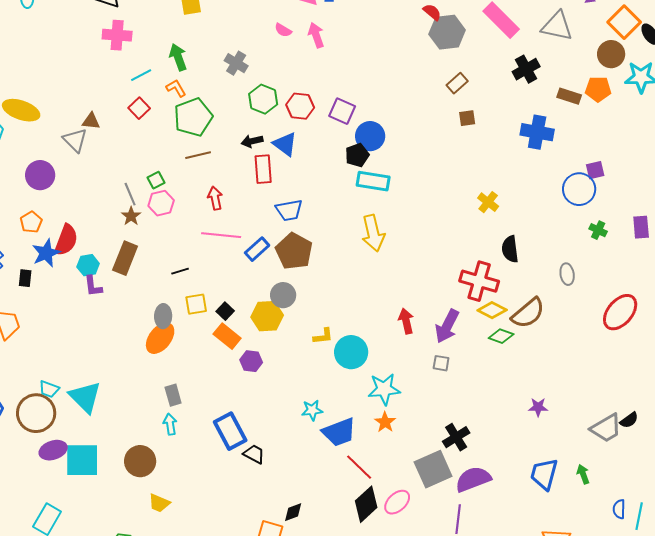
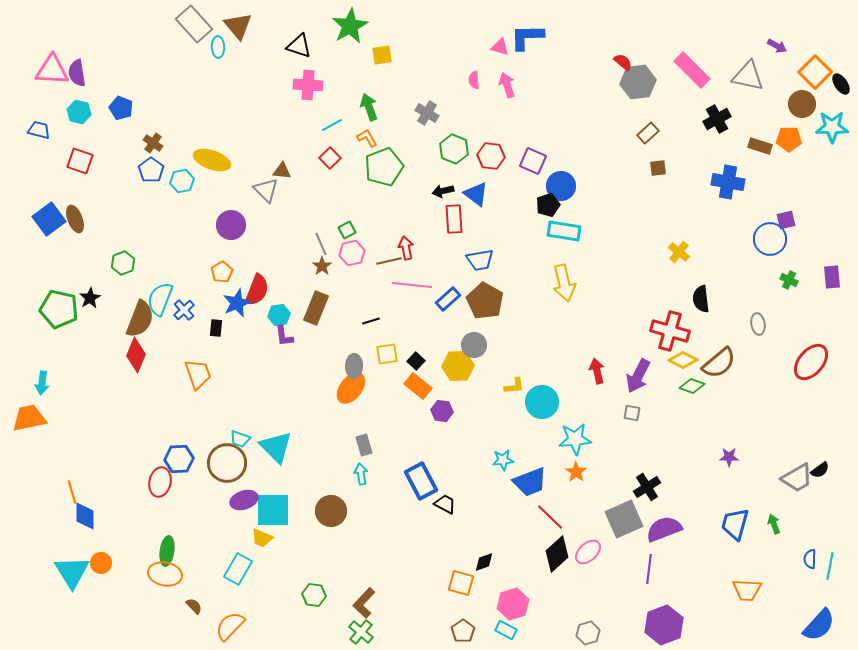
pink semicircle: (283, 30) -> (474, 80), turned 54
brown line: (198, 155) -> (389, 261), moved
yellow trapezoid: (159, 503) -> (262, 538), moved

